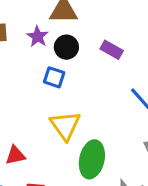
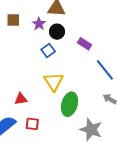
purple rectangle: (112, 50) -> (85, 44), moved
blue square: (54, 77) -> (48, 50), turned 32

